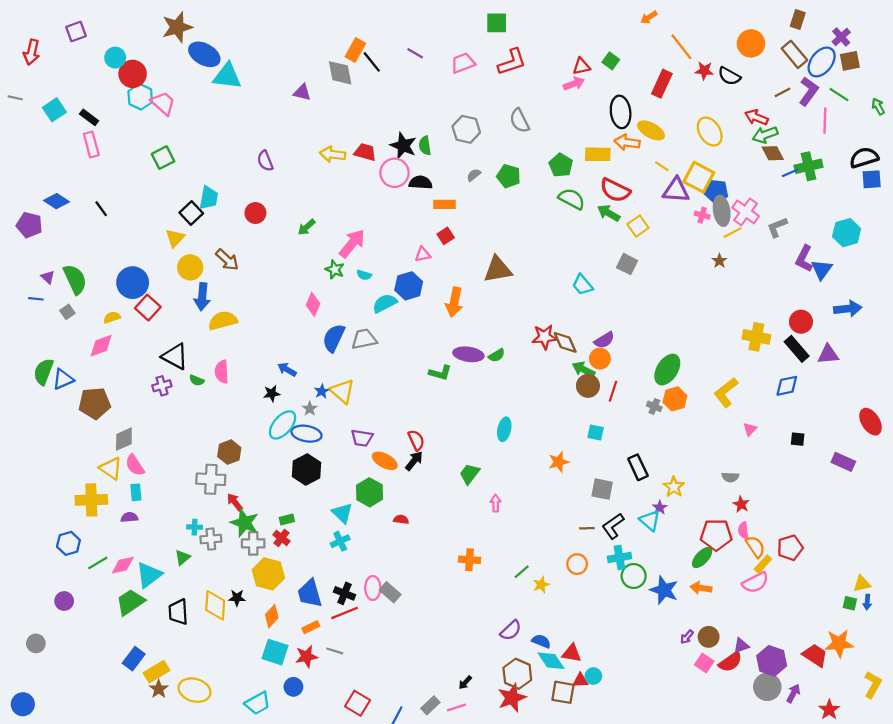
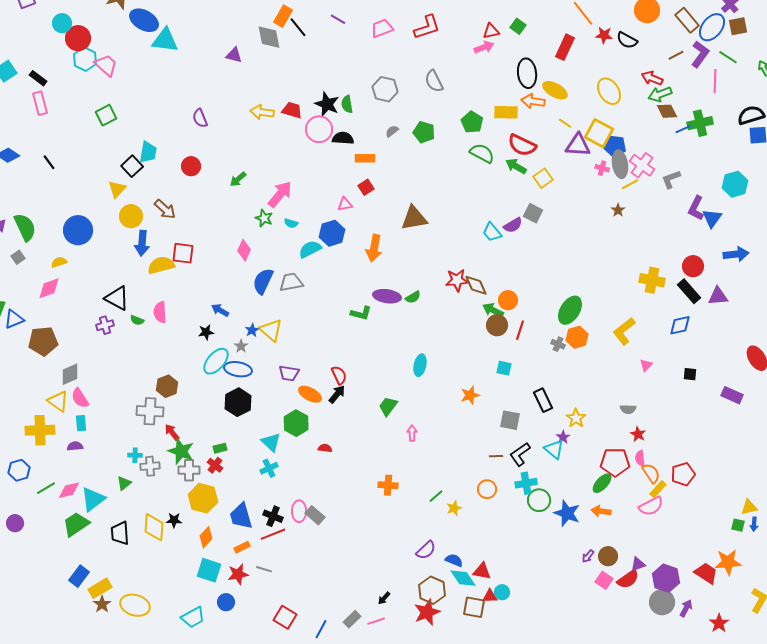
red square: (148, 308) -> (183, 253), moved, turned -35
purple semicircle: (604, 340) -> (513, 225), moved

